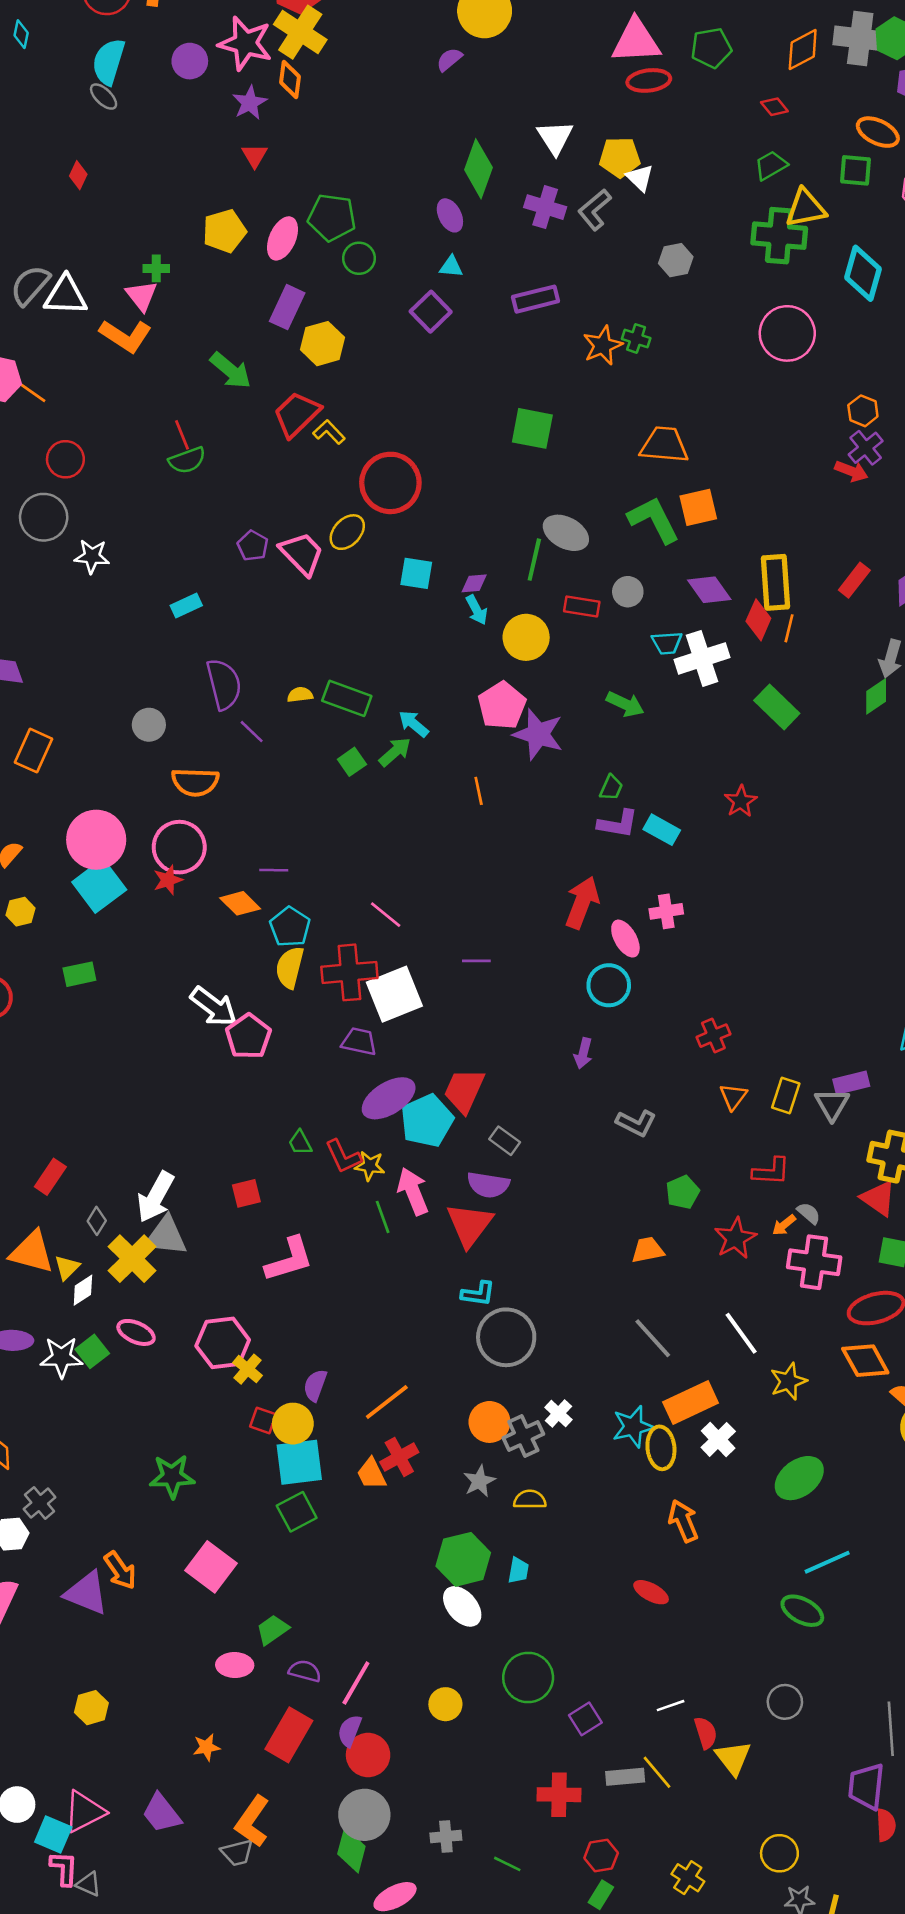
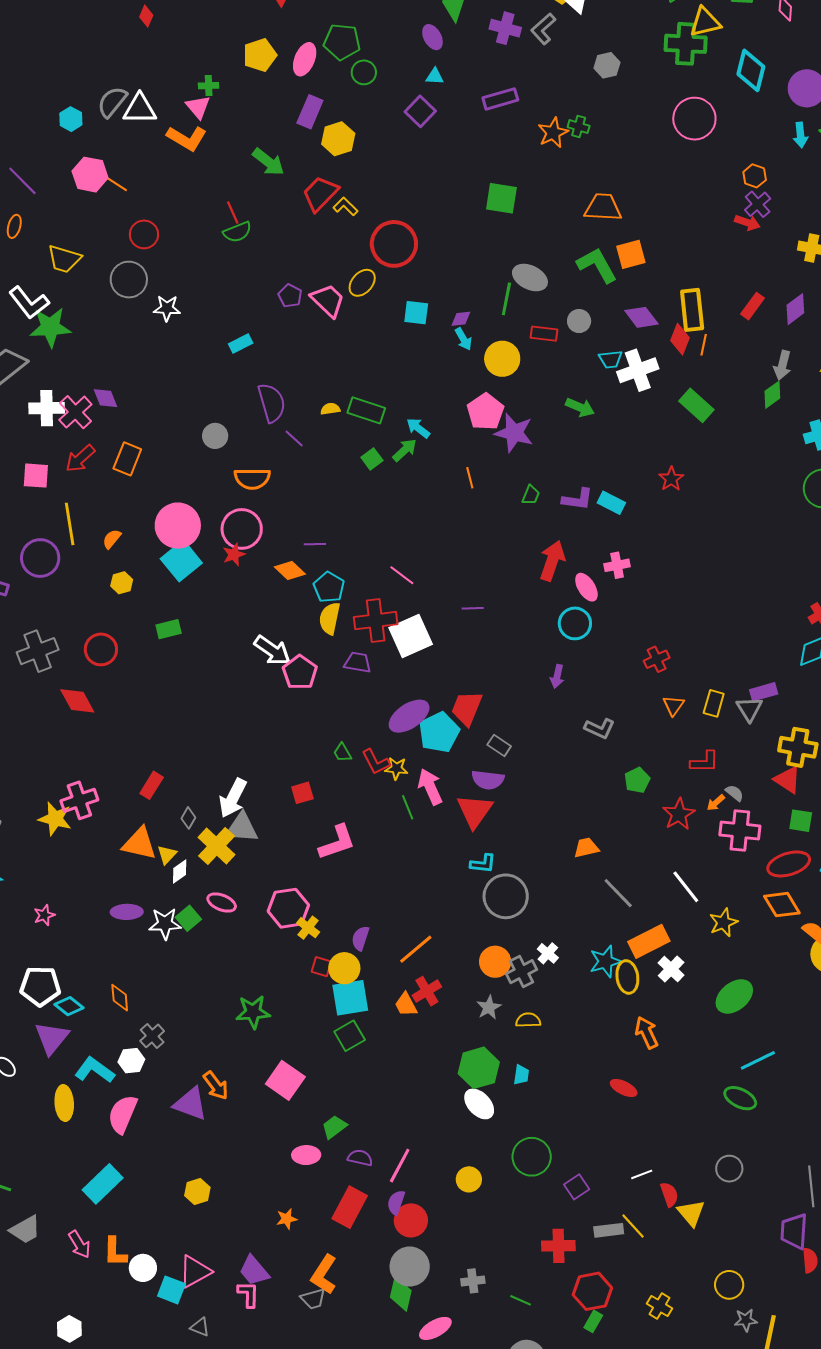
green trapezoid: (611, 788) -> (531, 495), moved
purple trapezoid: (359, 1042) -> (358, 662), moved
orange trapezoid: (648, 1250) -> (586, 848), moved
red hexagon: (601, 1855) -> (592, 1291), size x1.5
pink L-shape: (64, 1868) -> (248, 1294), moved

